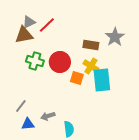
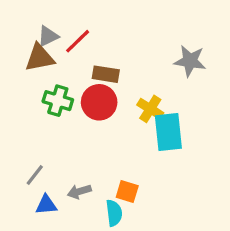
gray star: (115, 37) -> (190, 61), turned -30
brown rectangle: (91, 45) -> (106, 74), moved
orange square: (77, 78) -> (127, 191), moved

